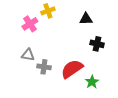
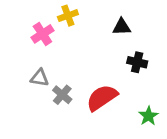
gray cross: (44, 67) -> (62, 95), turned 32
green star: (92, 82) -> (149, 116), moved

